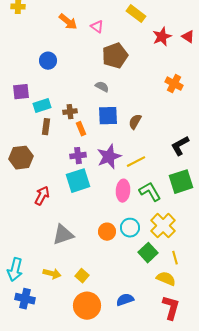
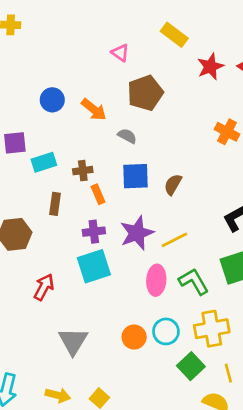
orange arrow: (68, 22) -> (94, 110), moved
brown rectangle: (46, 127) -> (55, 204), moved
yellow cross: (163, 226) -> (212, 329), turned 35
gray triangle: (63, 235) -> (73, 341), turned -40

